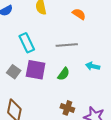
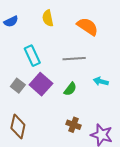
orange semicircle: (79, 14) -> (87, 26), size x1.5
purple square: (36, 70) -> (41, 84), turned 30

